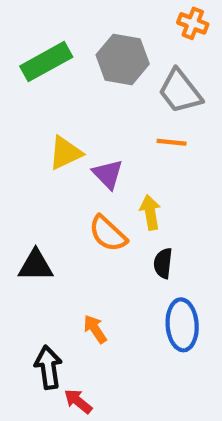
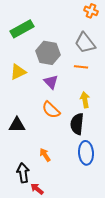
gray hexagon: (123, 59) -> (48, 53), moved
yellow triangle: (65, 153) -> (18, 72), moved
yellow arrow: (150, 212) -> (85, 100), moved
black semicircle: (163, 263) -> (77, 124), size x1.5

